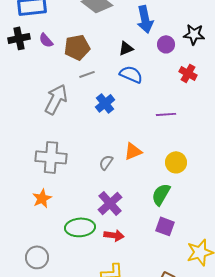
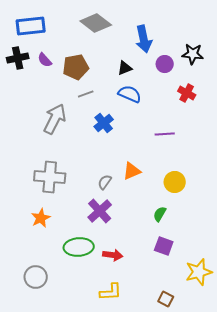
green semicircle: (161, 194) -> (160, 214), size x0.7
purple cross: (110, 203) -> (100, 211), moved

